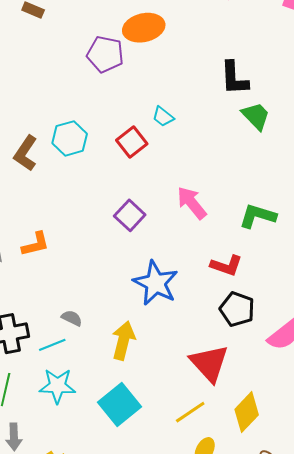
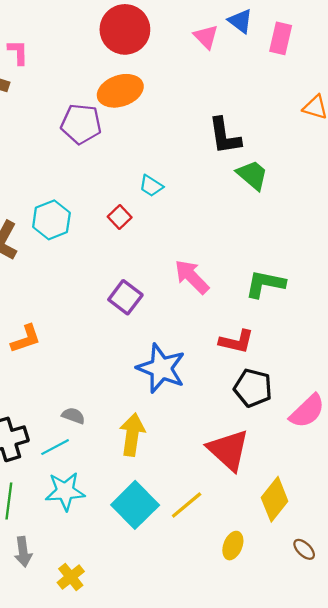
red square: (132, 142) -> (120, 217), size x0.7
yellow line: (190, 412) -> (187, 505), moved

